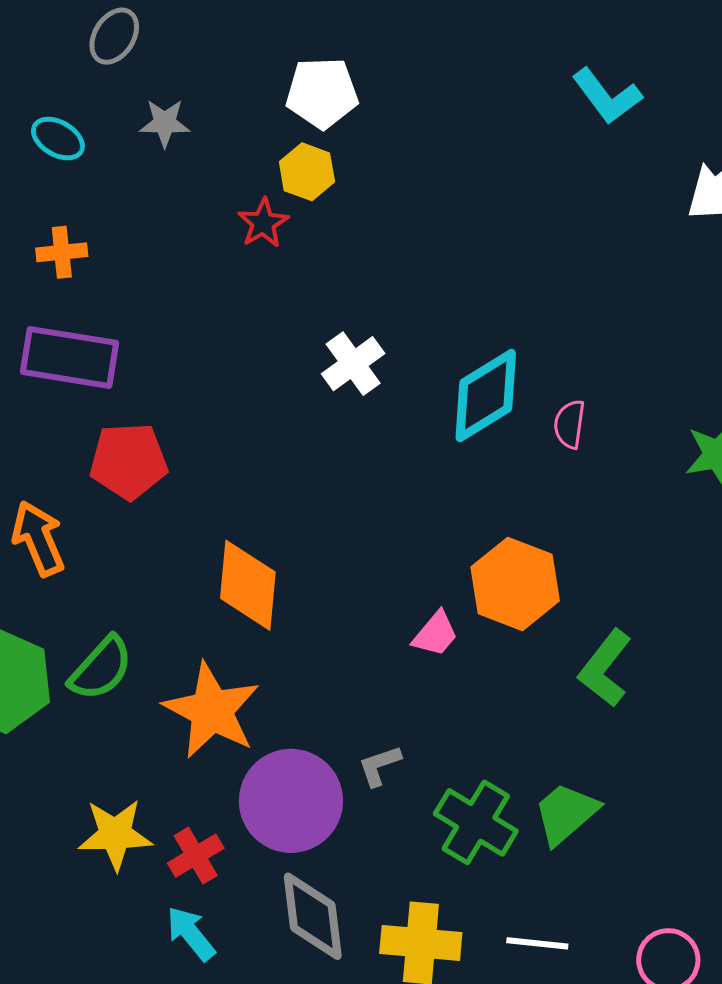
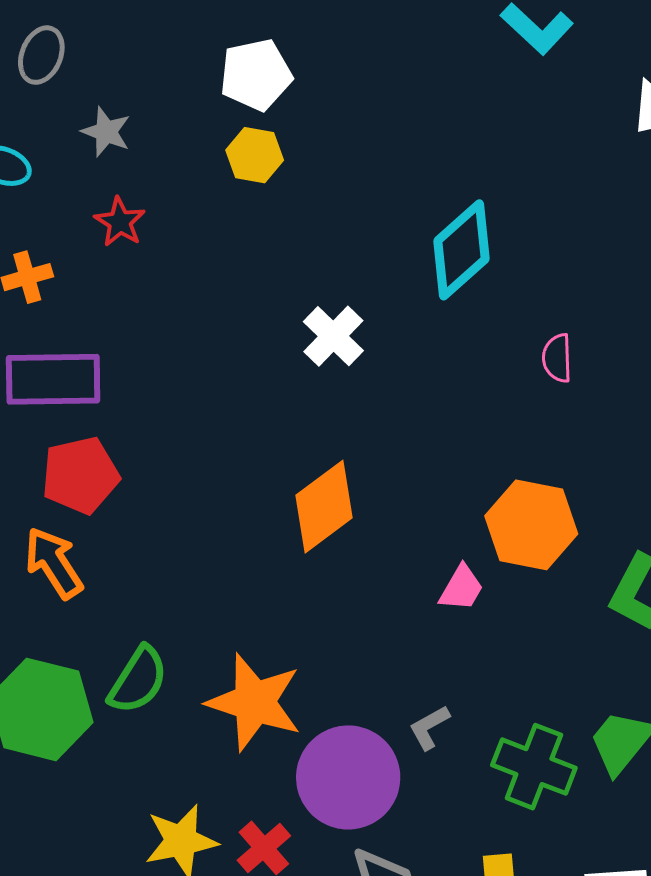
gray star: (165, 123) -> (106, 132), turned 30
red star: (263, 223) -> (120, 222), moved
cyan diamond: (486, 396) -> (462, 250), moved
red pentagon: (129, 461) -> (80, 475), moved
orange diamond: (248, 585) -> (324, 507), moved, turned 58

